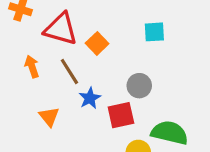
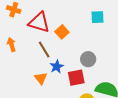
cyan square: (154, 32) -> (98, 17), moved
orange arrow: (32, 67) -> (11, 45), moved
orange triangle: (49, 117) -> (41, 78), moved

